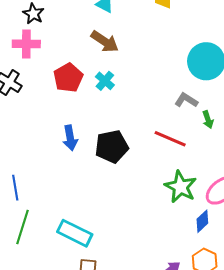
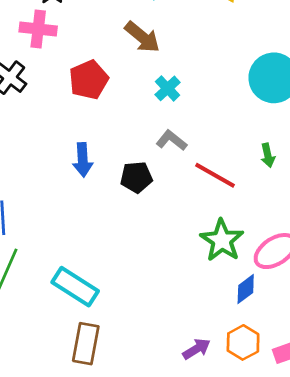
cyan cross: (105, 81) -> (168, 88), moved
gray L-shape: (186, 100) -> (171, 140), moved
black pentagon: (112, 147) -> (136, 177), size x0.7

